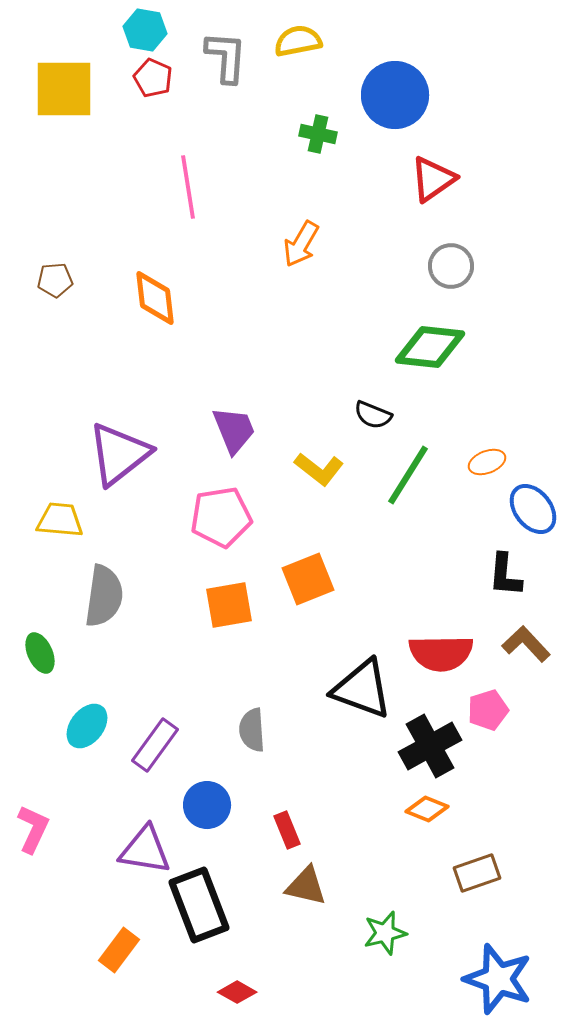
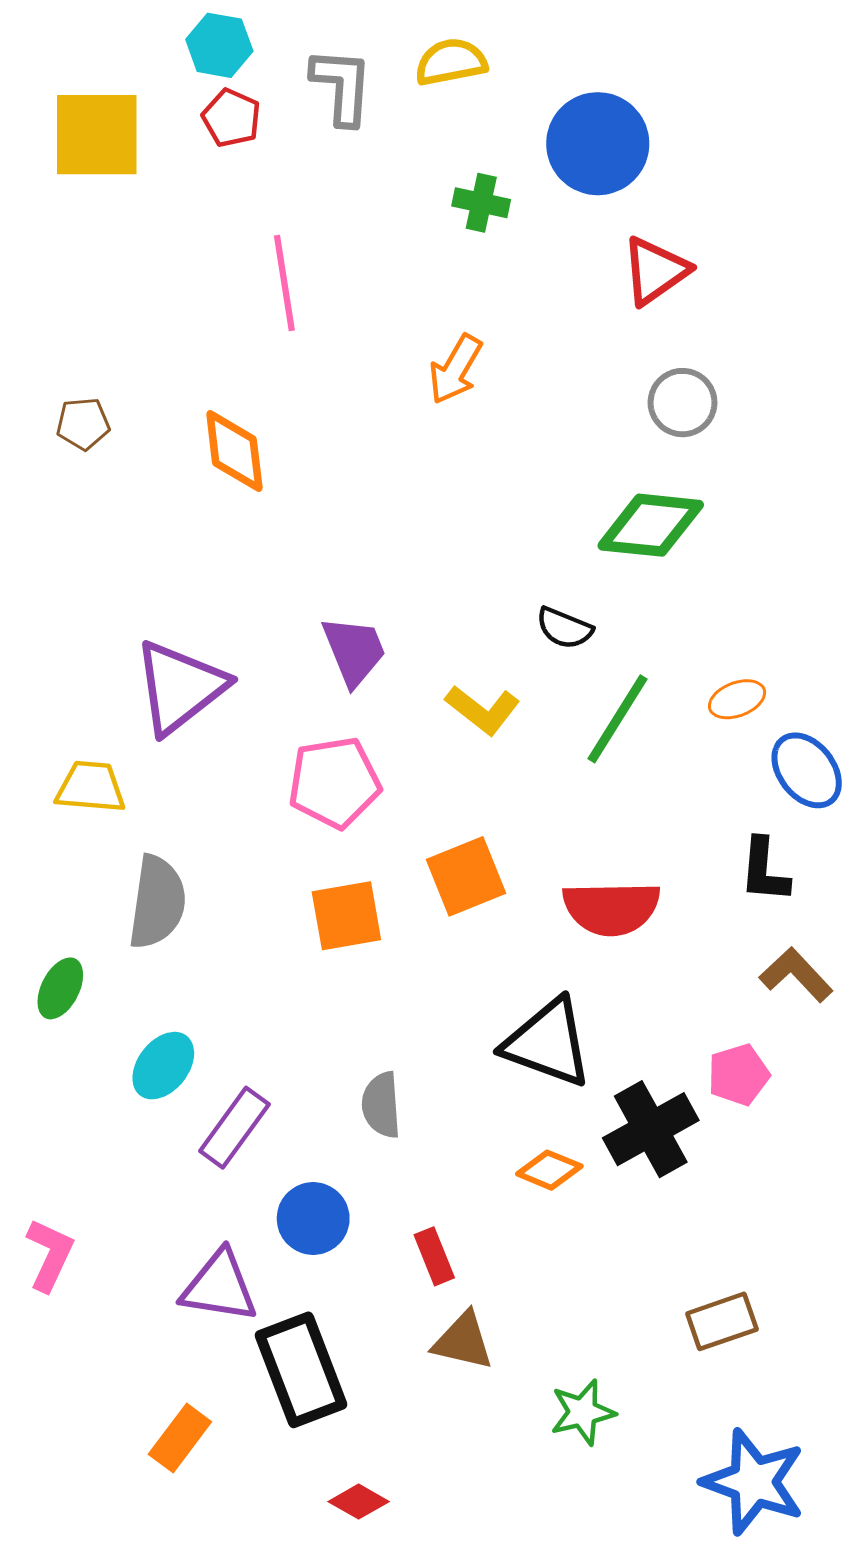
green ellipse: (40, 653) -> (60, 988), turned 51
red semicircle: (441, 653) -> (611, 908), moved
cyan ellipse: (87, 726) -> (163, 1066), moved
orange diamond: (427, 809) -> (549, 1170), moved

